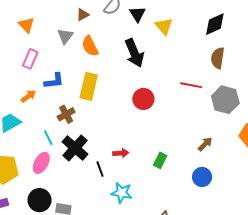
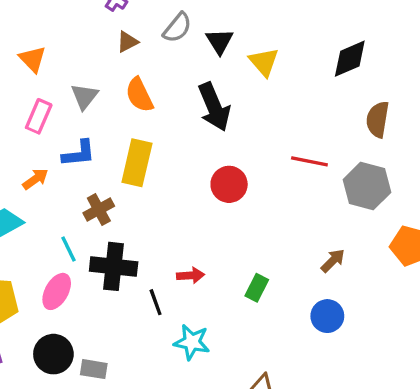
gray triangle: (65, 36) -> (84, 96), moved
brown semicircle: (218, 58) -> (378, 119), moved
black cross: (75, 148) -> (114, 266), turned -36

